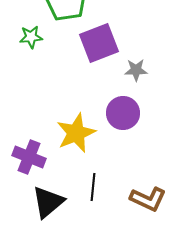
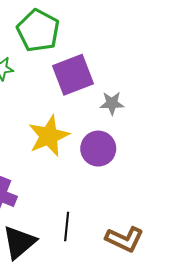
yellow star: (76, 133) -> (49, 136), moved

